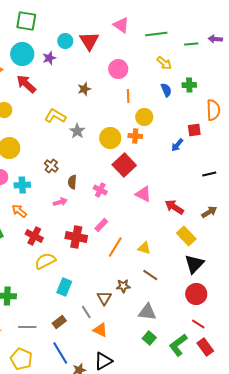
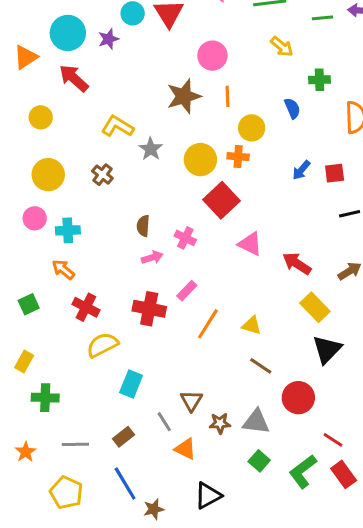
brown star: (84, 89) -> (184, 96), moved, size x1.6
blue semicircle: (166, 90) -> (292, 108), moved
red square: (194, 130) -> (335, 173), moved
brown cross: (51, 166) -> (102, 175), moved
pink arrow: (60, 202) -> (152, 257), moved
brown star: (123, 286) -> (220, 423), moved
red circle: (196, 294) -> (298, 398), moved
black triangle: (103, 361) -> (208, 496), moved

